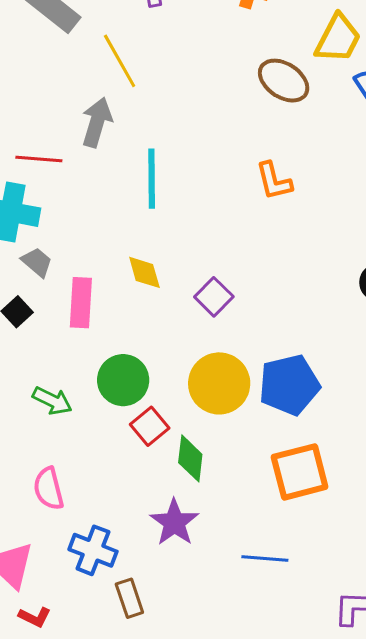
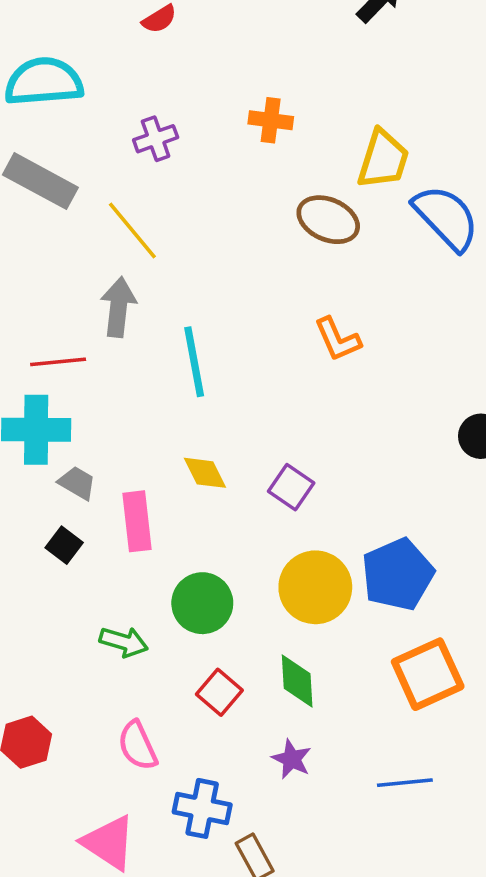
red square: (150, 426) -> (219, 692), moved
purple star: (174, 522) -> (292, 759), size x0.7

